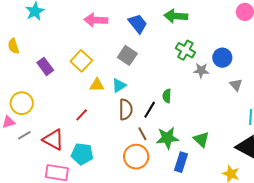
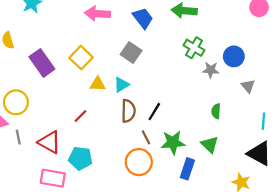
purple rectangle: (45, 66) -> (42, 63), size x1.4
green semicircle: (167, 96) -> (216, 111), moved
gray line: (24, 135) -> (18, 137), turned -72

